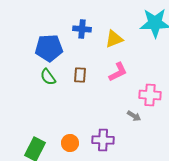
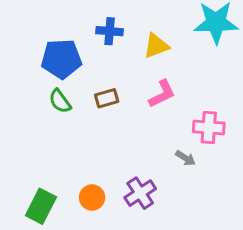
brown rectangle: (80, 75) -> (107, 98), turned 70
purple cross: (103, 140) -> (140, 193), turned -35

